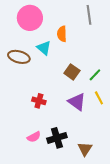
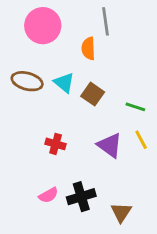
gray line: (89, 15) -> (105, 21), moved
cyan triangle: (44, 48) -> (64, 83), moved
brown square: (72, 72) -> (93, 94), moved
green line: (95, 75) -> (135, 107), turned 64

